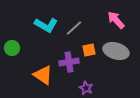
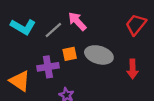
pink arrow: (116, 20) -> (77, 21), moved

